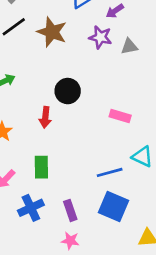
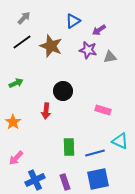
green rectangle: (41, 167) -> (69, 147), moved
blue square: (114, 207) -> (98, 179), turned -35

